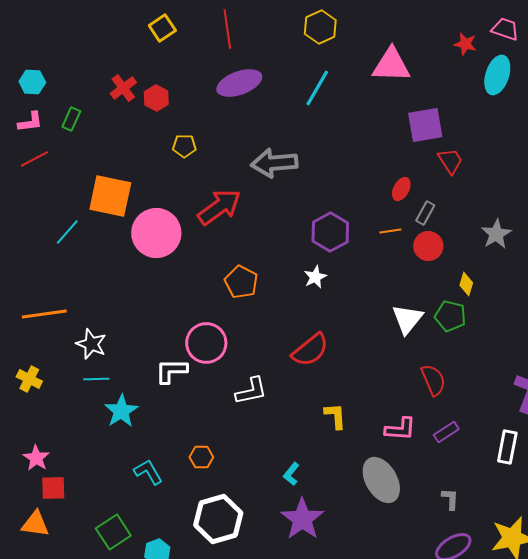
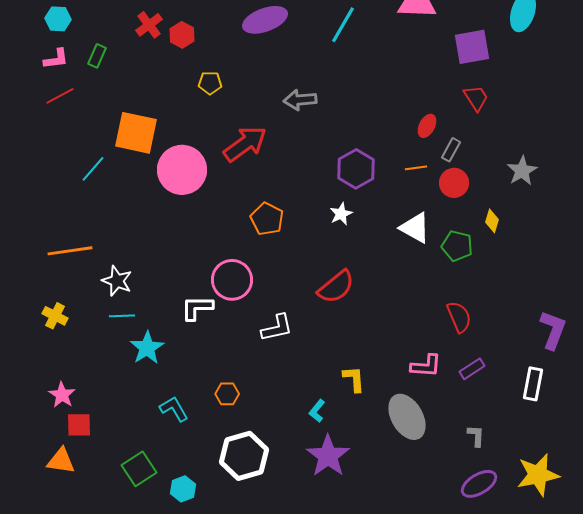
purple square: (425, 125) -> (472, 47), moved
gray arrow: (274, 163) -> (300, 100), size x0.7
green pentagon: (450, 316) -> (457, 246), moved
white triangle: (407, 319) -> (415, 228), moved, turned -40
yellow L-shape: (335, 416) -> (354, 379), moved

